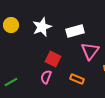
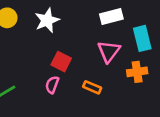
white rectangle: (75, 31) -> (111, 17), moved

